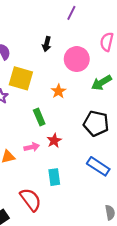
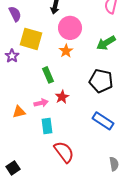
pink circle: (77, 59) -> (70, 28), moved
cyan rectangle: (54, 177) -> (47, 126), moved
red semicircle: (31, 200) -> (64, 152), moved

